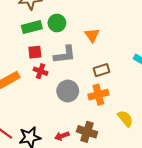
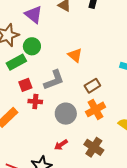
green circle: (57, 23) -> (32, 46), moved
brown cross: (87, 132) -> (94, 147), turned 30
red arrow: (62, 136) -> (61, 145), moved

